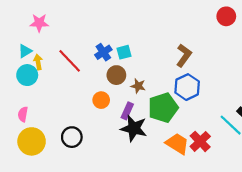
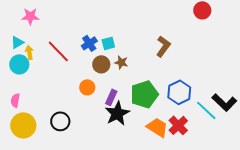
brown star: (138, 86) -> (121, 62), moved
blue hexagon: (187, 87) -> (179, 92), moved
black star: (134, 128) -> (117, 113), turned 30

